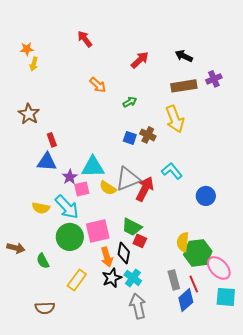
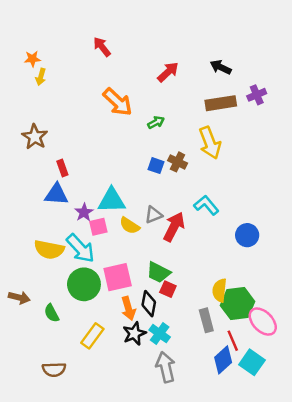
orange arrow: (98, 85) -> (118, 102), size x1.5
gray triangle: (128, 179) -> (154, 215), size x0.6
yellow semicircle: (41, 208) -> (49, 250), size x1.4
gray rectangle: (174, 280) -> (206, 320), moved
cyan square: (226, 297) -> (252, 362), moved, turned 30

